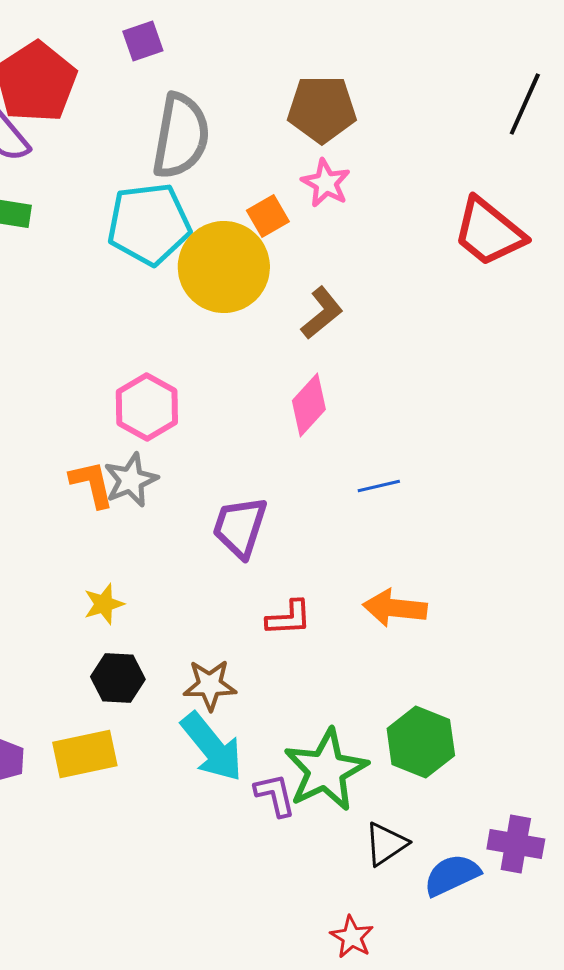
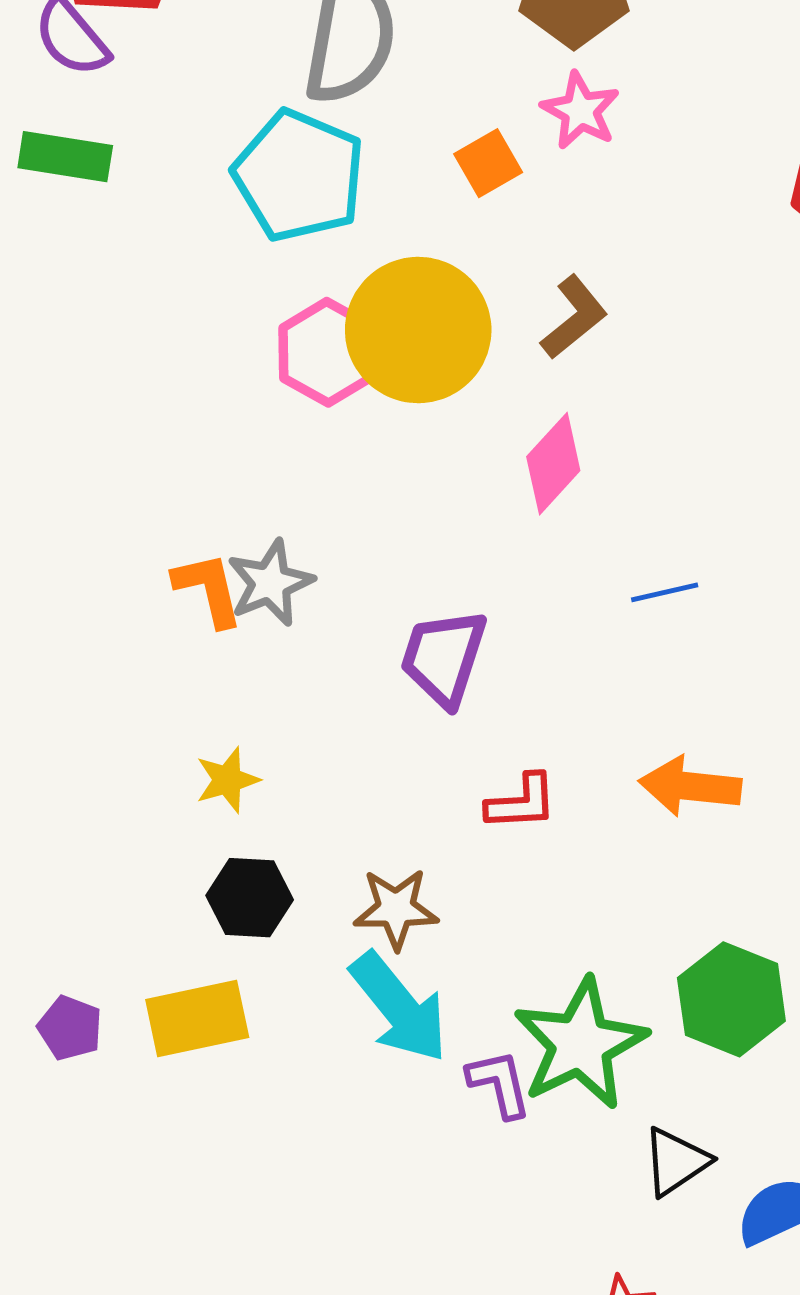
cyan pentagon: (149, 224) -> (299, 176), turned 30
yellow circle: (224, 267) -> (418, 330), moved
pink hexagon: (147, 407) -> (328, 352), moved

